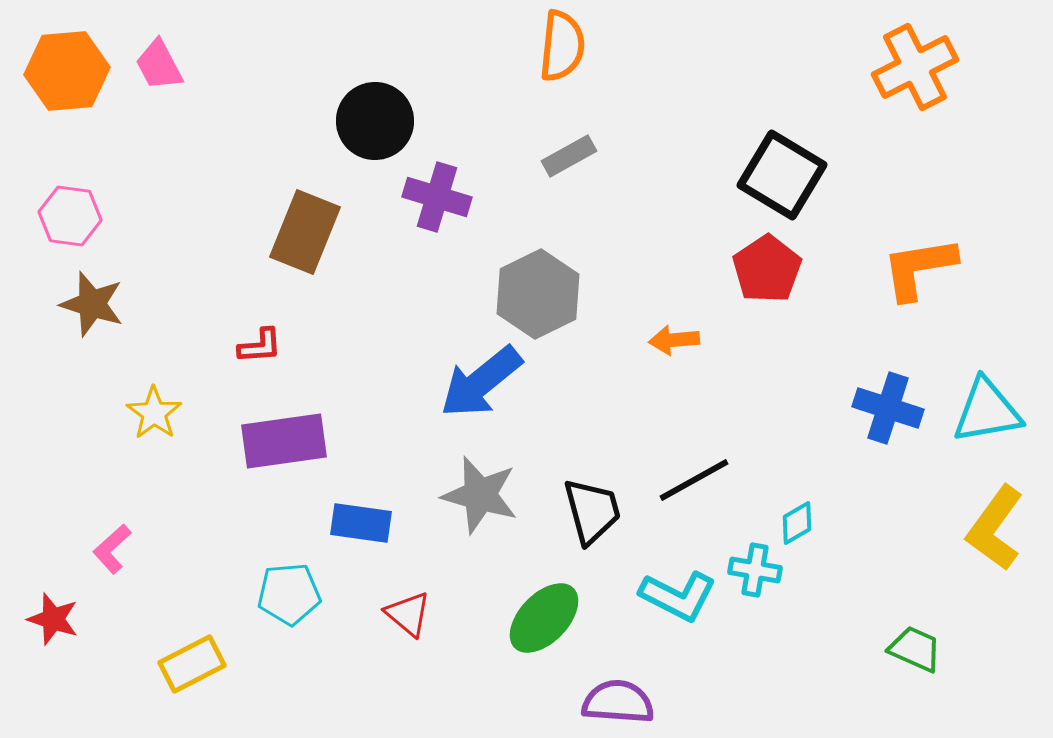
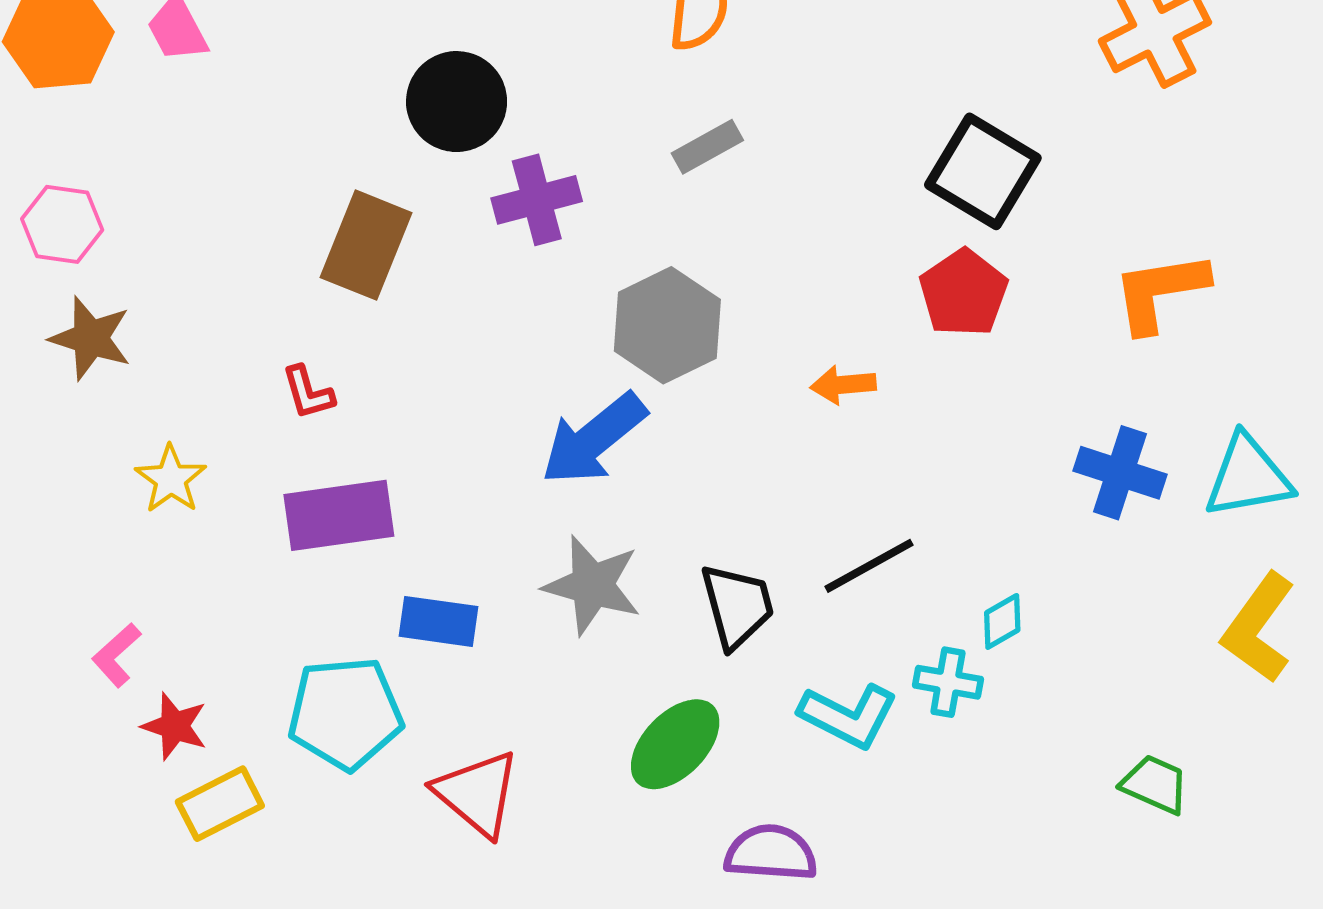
purple cross: (437, 197) -> (537, 200), turned -32
red L-shape: (260, 346) -> (308, 393), turned 78
cyan pentagon: (289, 594) -> (345, 713), size x1.4
red triangle: (408, 614) -> (477, 793), moved, size x1.5
red star: (53, 619) -> (175, 726), moved

